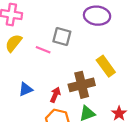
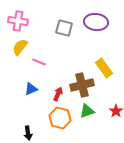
gray square: (62, 37) -> (64, 28), moved
pink line: (43, 50) -> (39, 62), moved

